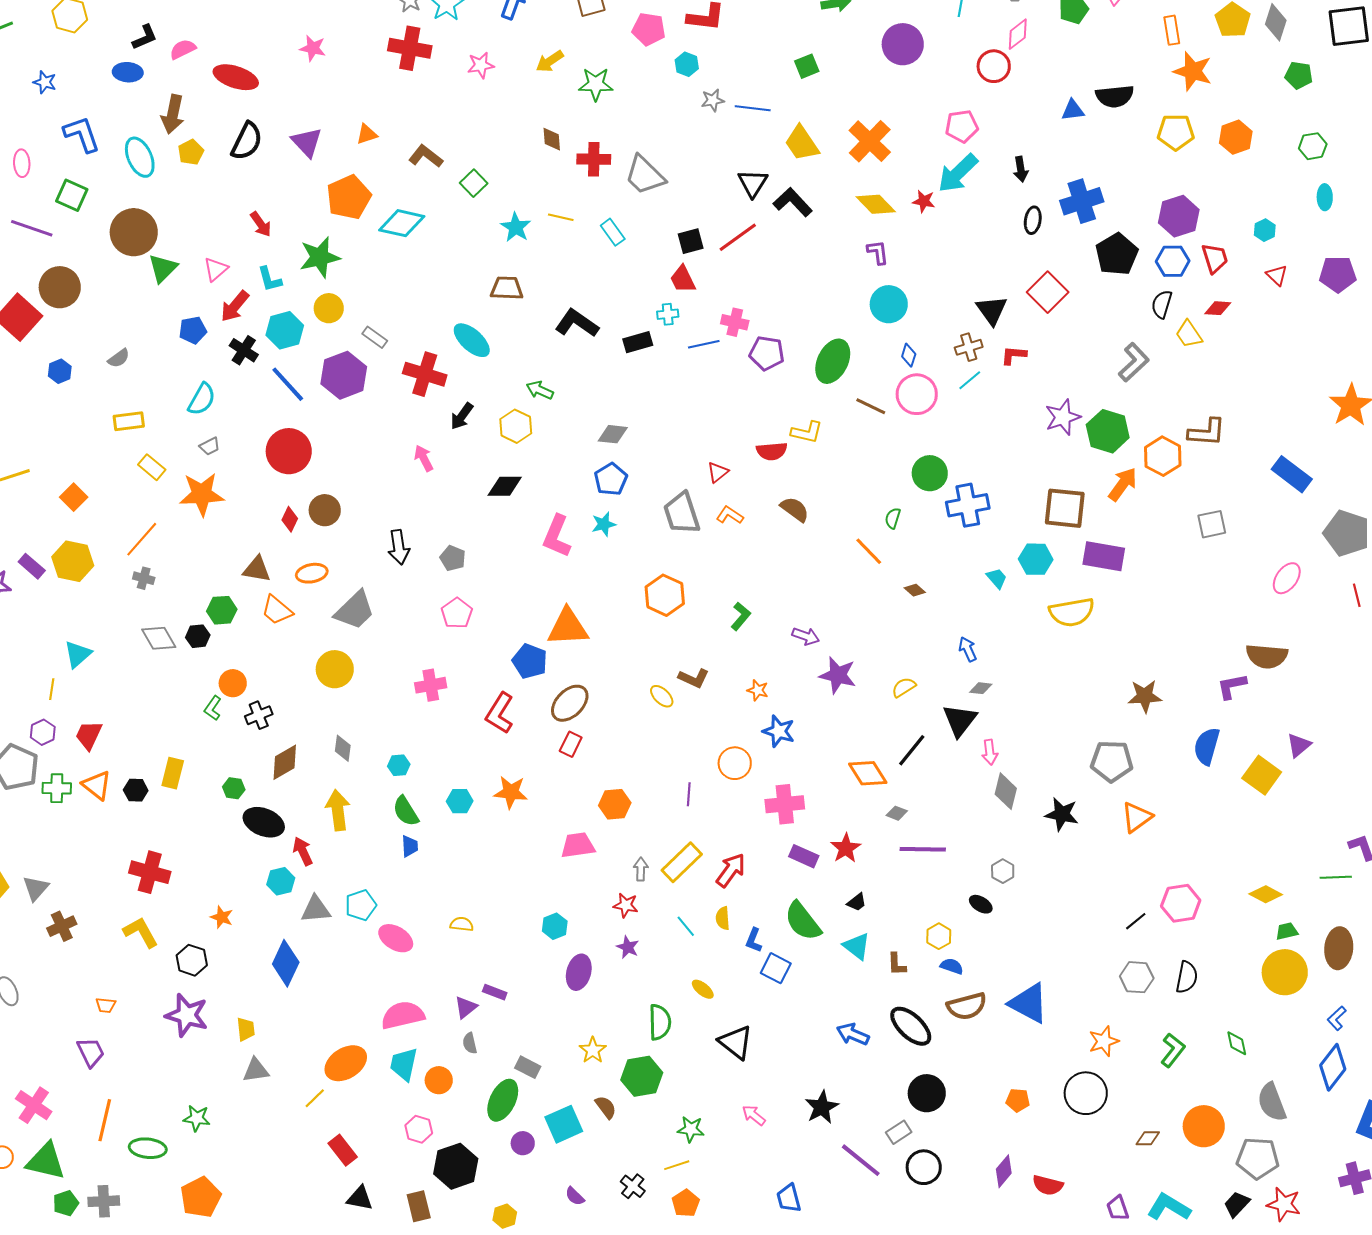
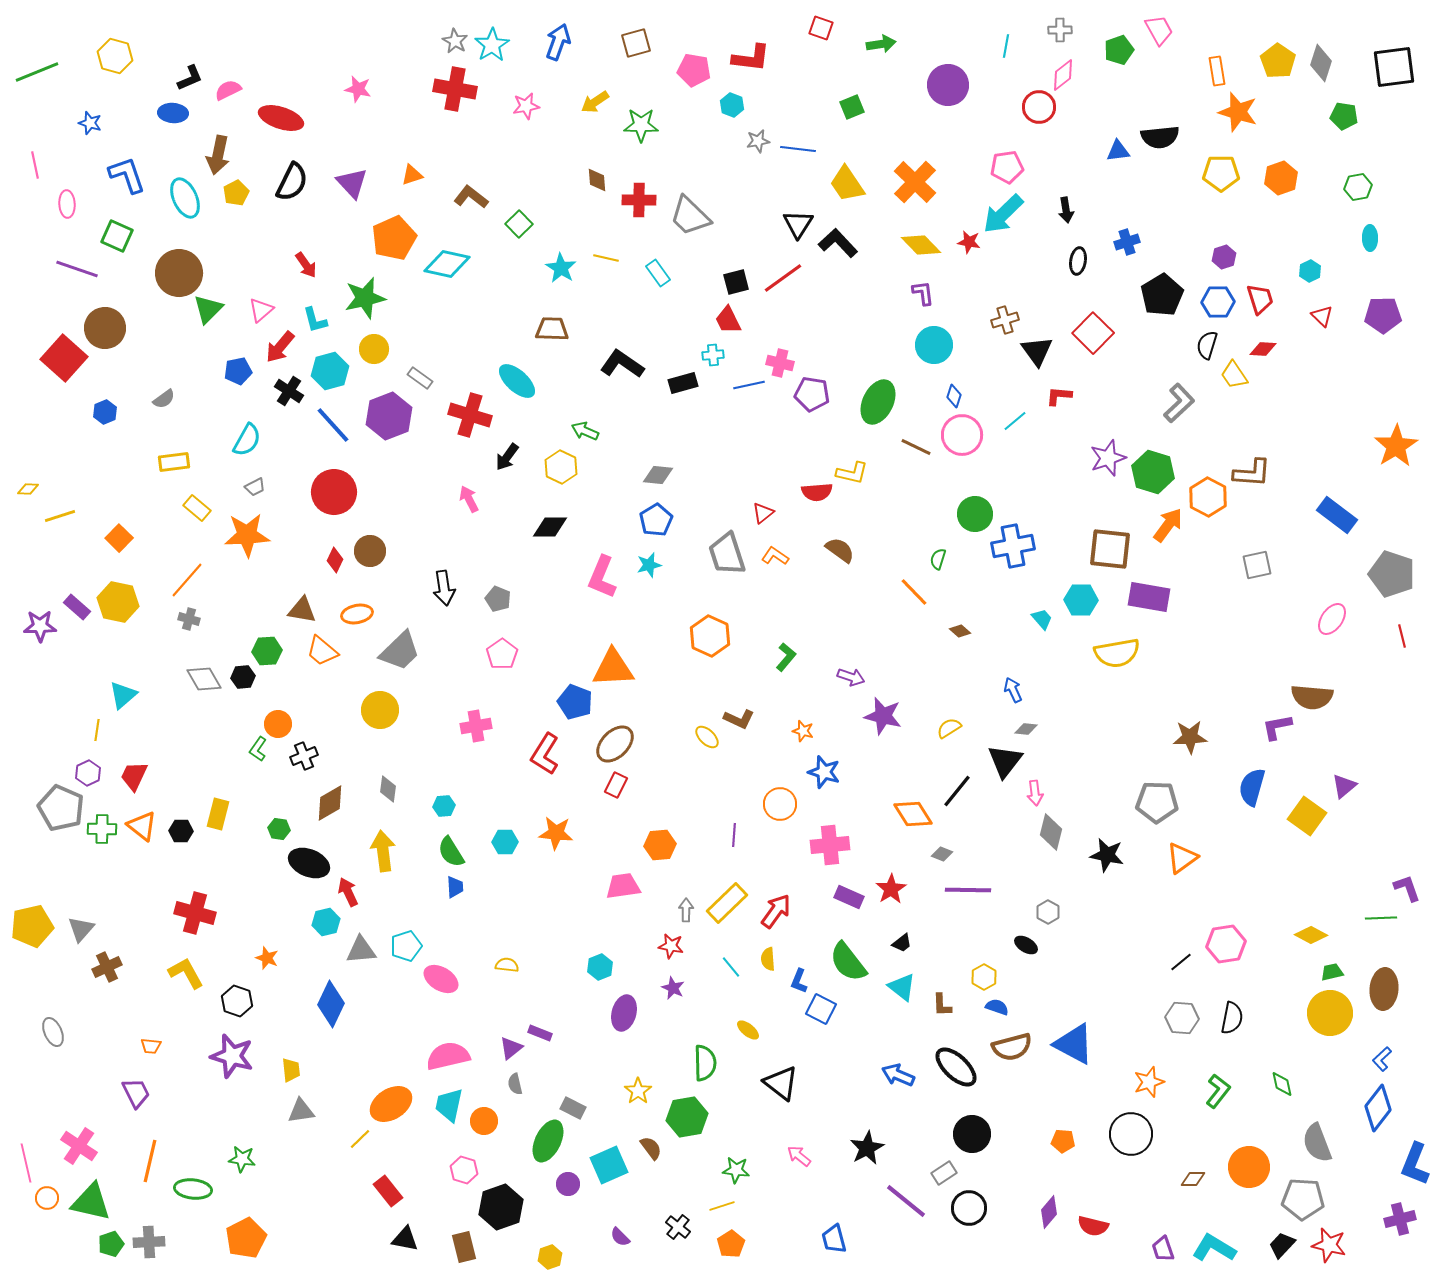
blue cross: (1082, 201) -> (1127, 242), size x0.6
purple hexagon: (1179, 216) -> (1224, 257), size x0.6
brown cross: (969, 347) -> (1005, 320), moved

